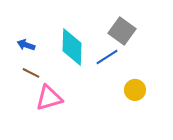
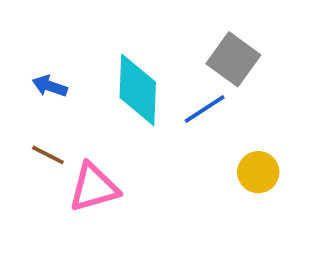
brown line: (31, 73) -> (48, 155), moved

